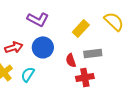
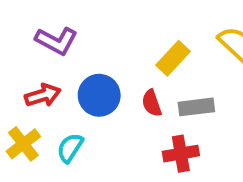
purple L-shape: (38, 19) -> (56, 41), moved
red semicircle: (71, 60) -> (152, 103), moved

